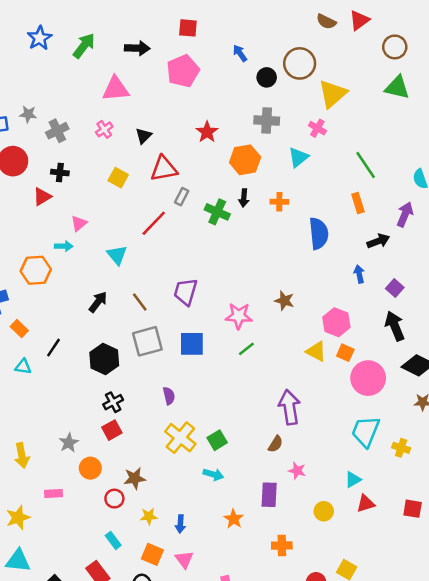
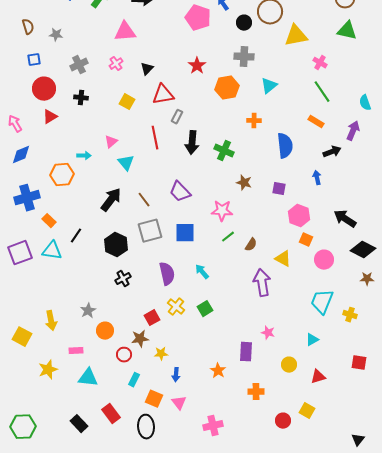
pink pentagon: (183, 71) -> (198, 18), moved, turned -30
yellow triangle: (333, 94) -> (296, 36), turned 30
gray star: (28, 114) -> (56, 35), moved
pink cross: (317, 128) -> (320, 63), moved
red triangle: (42, 197) -> (50, 117), moved
black arrow: (244, 198) -> (192, 143), moved, size x1.6
orange rectangle: (358, 203) -> (316, 122), turned -42
green cross: (217, 212) -> (224, 151), moved
pink triangle: (79, 223) -> (111, 142), moved
red line: (154, 223) -> (155, 138), turned -55
purple square: (395, 288) -> (279, 189), moved, turned -32
purple trapezoid: (185, 292) -> (180, 192), turned -60
brown star: (284, 301) -> (244, 183), moved
black arrow: (98, 302) -> (111, 200), size x1.4
black arrow: (395, 326) -> (345, 219), turned -35
yellow triangle: (316, 351) -> (283, 259), moved
cyan triangle: (23, 367) -> (52, 251), size x1.5
pink circle: (368, 378) -> (324, 260), size x0.7
purple semicircle: (169, 396) -> (167, 274), size x1.6
red square: (112, 430) -> (152, 318), moved
yellow cross: (180, 438) -> (176, 307), size x0.7
brown semicircle: (276, 444) -> (251, 245), moved
cyan arrow: (213, 474) -> (202, 272), moved, turned -147
red triangle: (366, 504) -> (318, 377), moved
yellow star: (149, 516) -> (161, 354), moved
cyan rectangle: (113, 540) -> (134, 380), moved, turned 64
cyan triangle: (18, 561) -> (88, 378), moved

